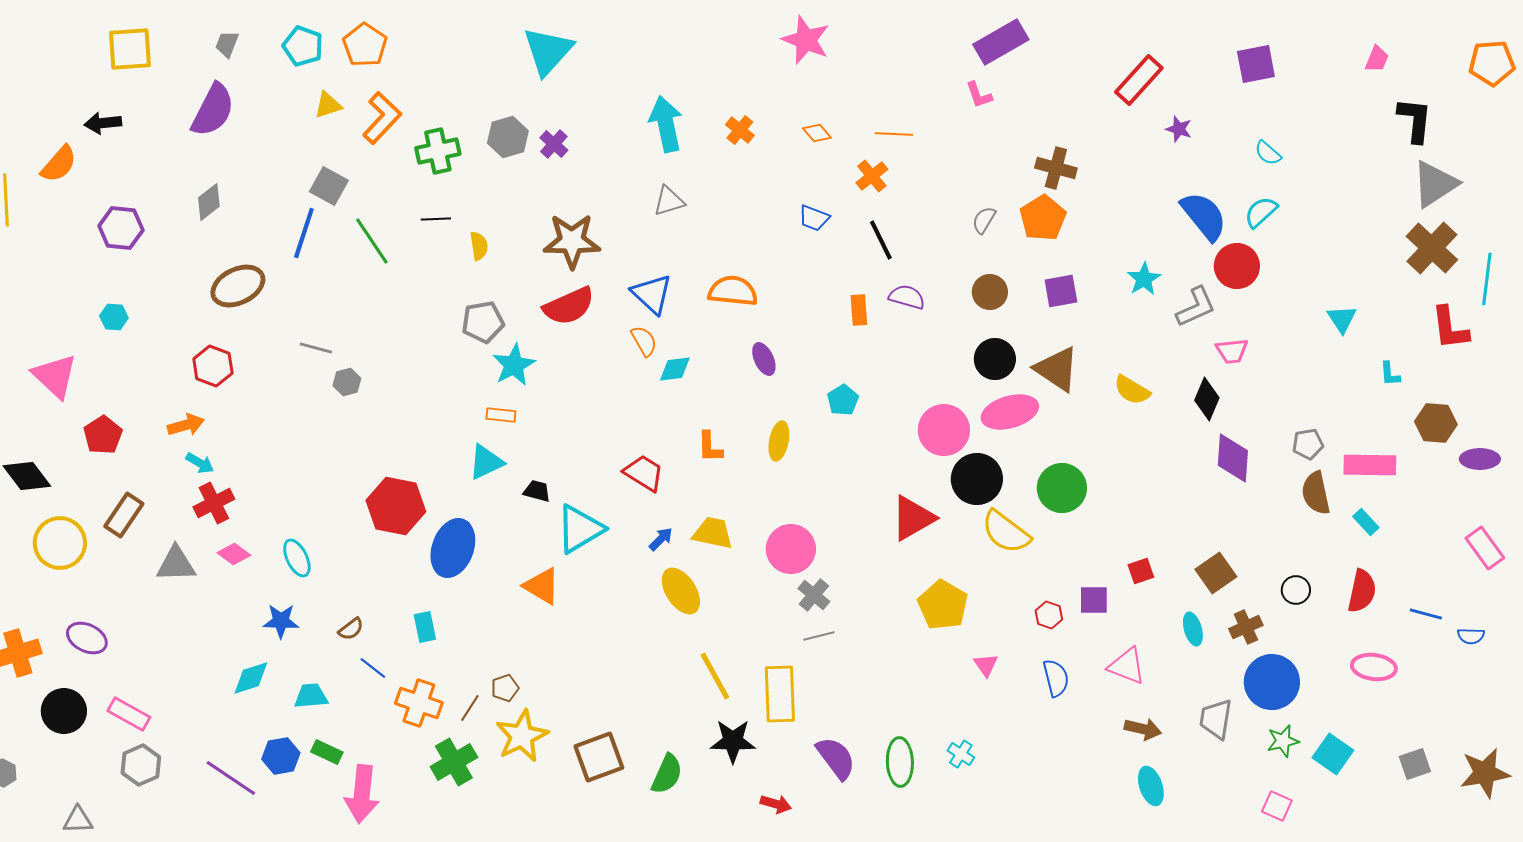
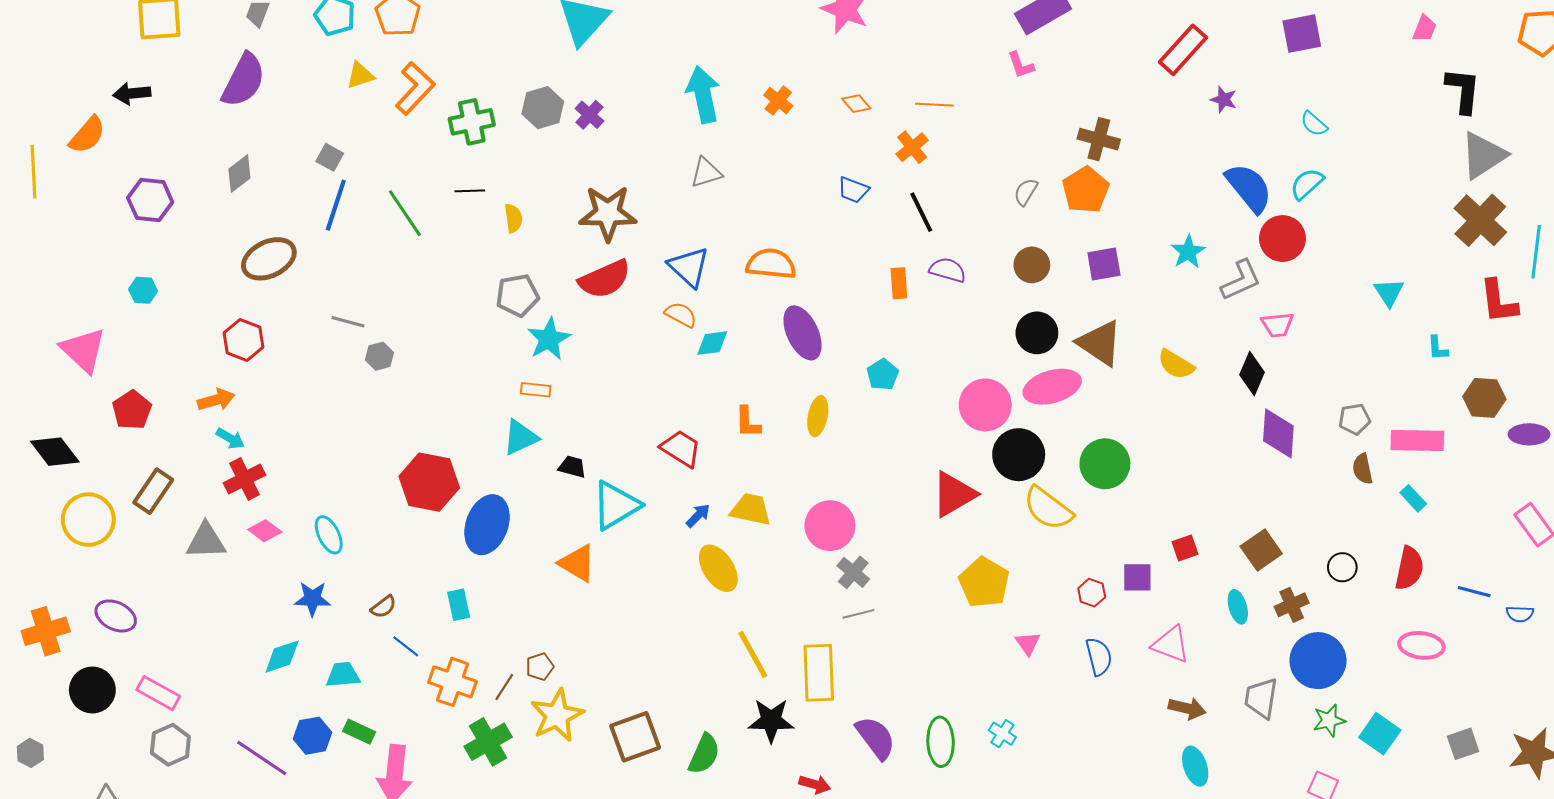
gray square: (329, 186) -> (330, 157), moved, size x0.7
orange semicircle: (644, 341) -> (681, 315), turned -32
purple ellipse: (764, 359) -> (803, 333), size x1.6
brown semicircle: (1316, 493) -> (1363, 469), size x0.7

